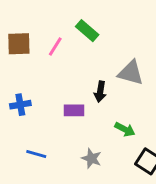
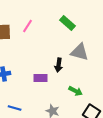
green rectangle: (87, 31) -> (68, 23), moved
pink line: (55, 47) -> (28, 26), moved

